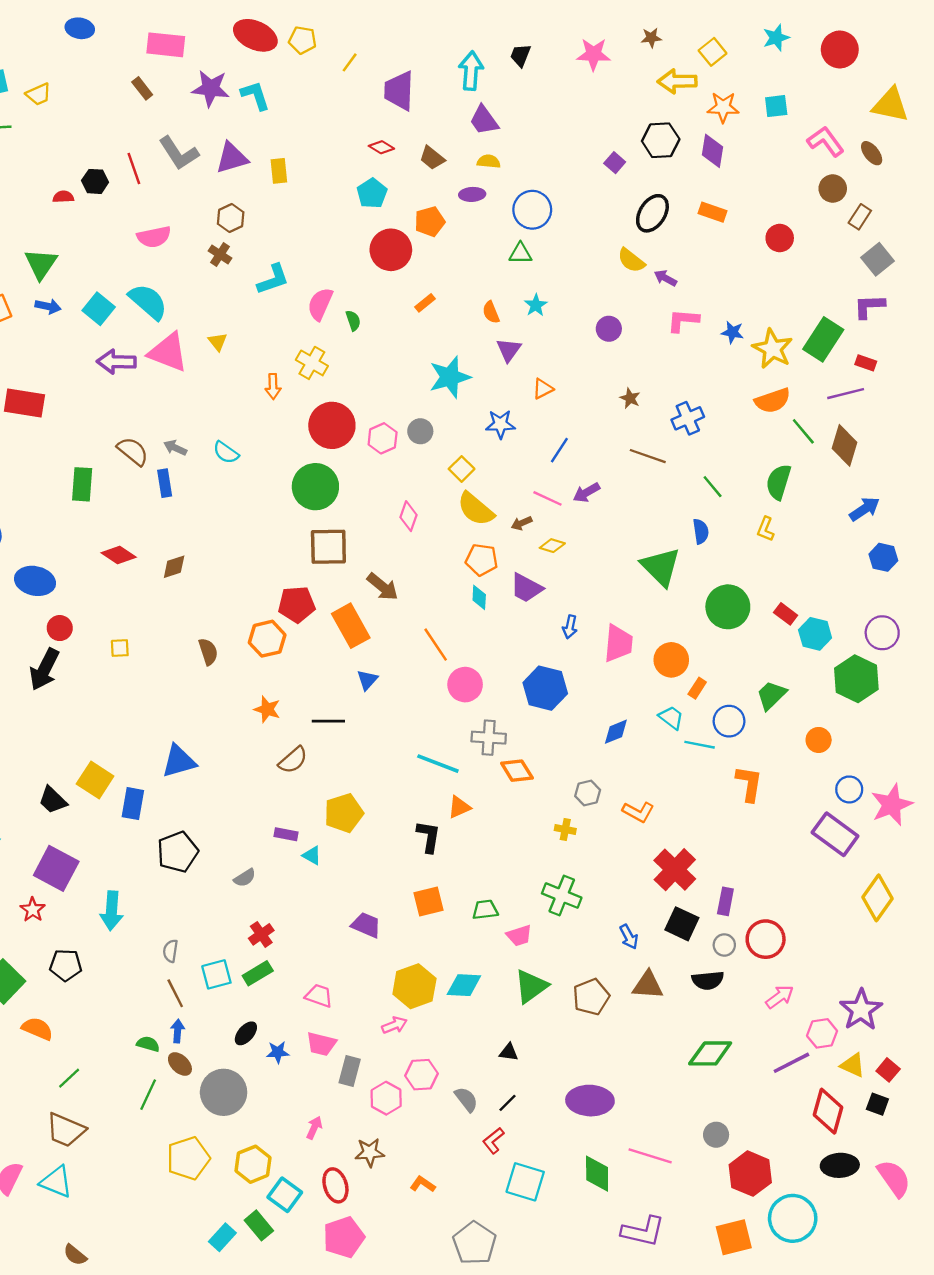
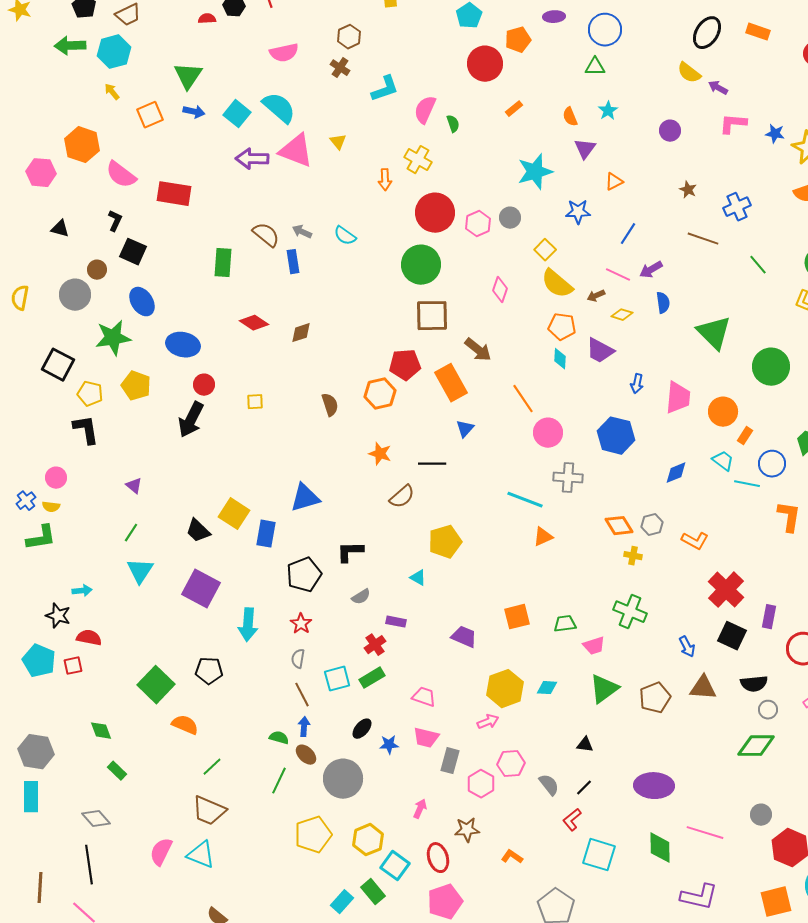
blue semicircle: (701, 531) -> (663, 303), moved
orange diamond: (517, 771) -> (619, 526), moved
purple rectangle: (286, 834) -> (396, 622), moved
black L-shape: (429, 837) -> (350, 552), moved, turned -100
red star: (33, 910) -> (301, 624), moved
gray circle: (724, 945) -> (768, 710), moved
cyan diamond: (464, 985) -> (547, 688), size x0.7

